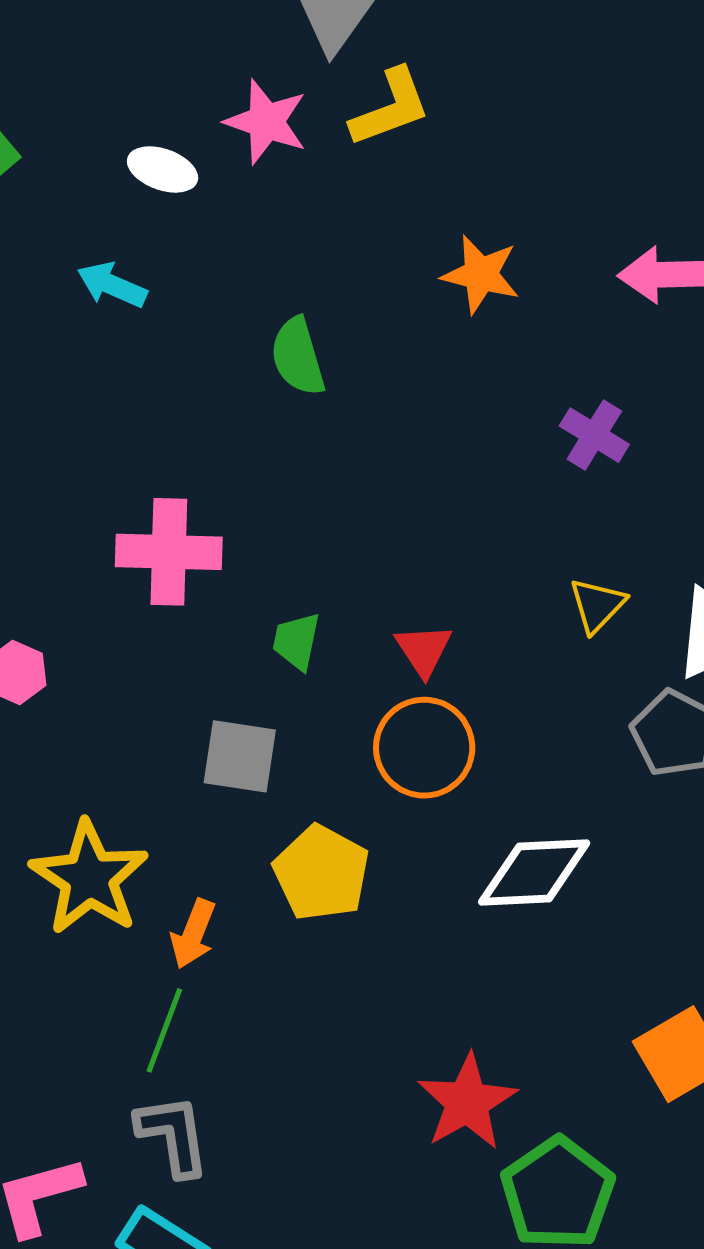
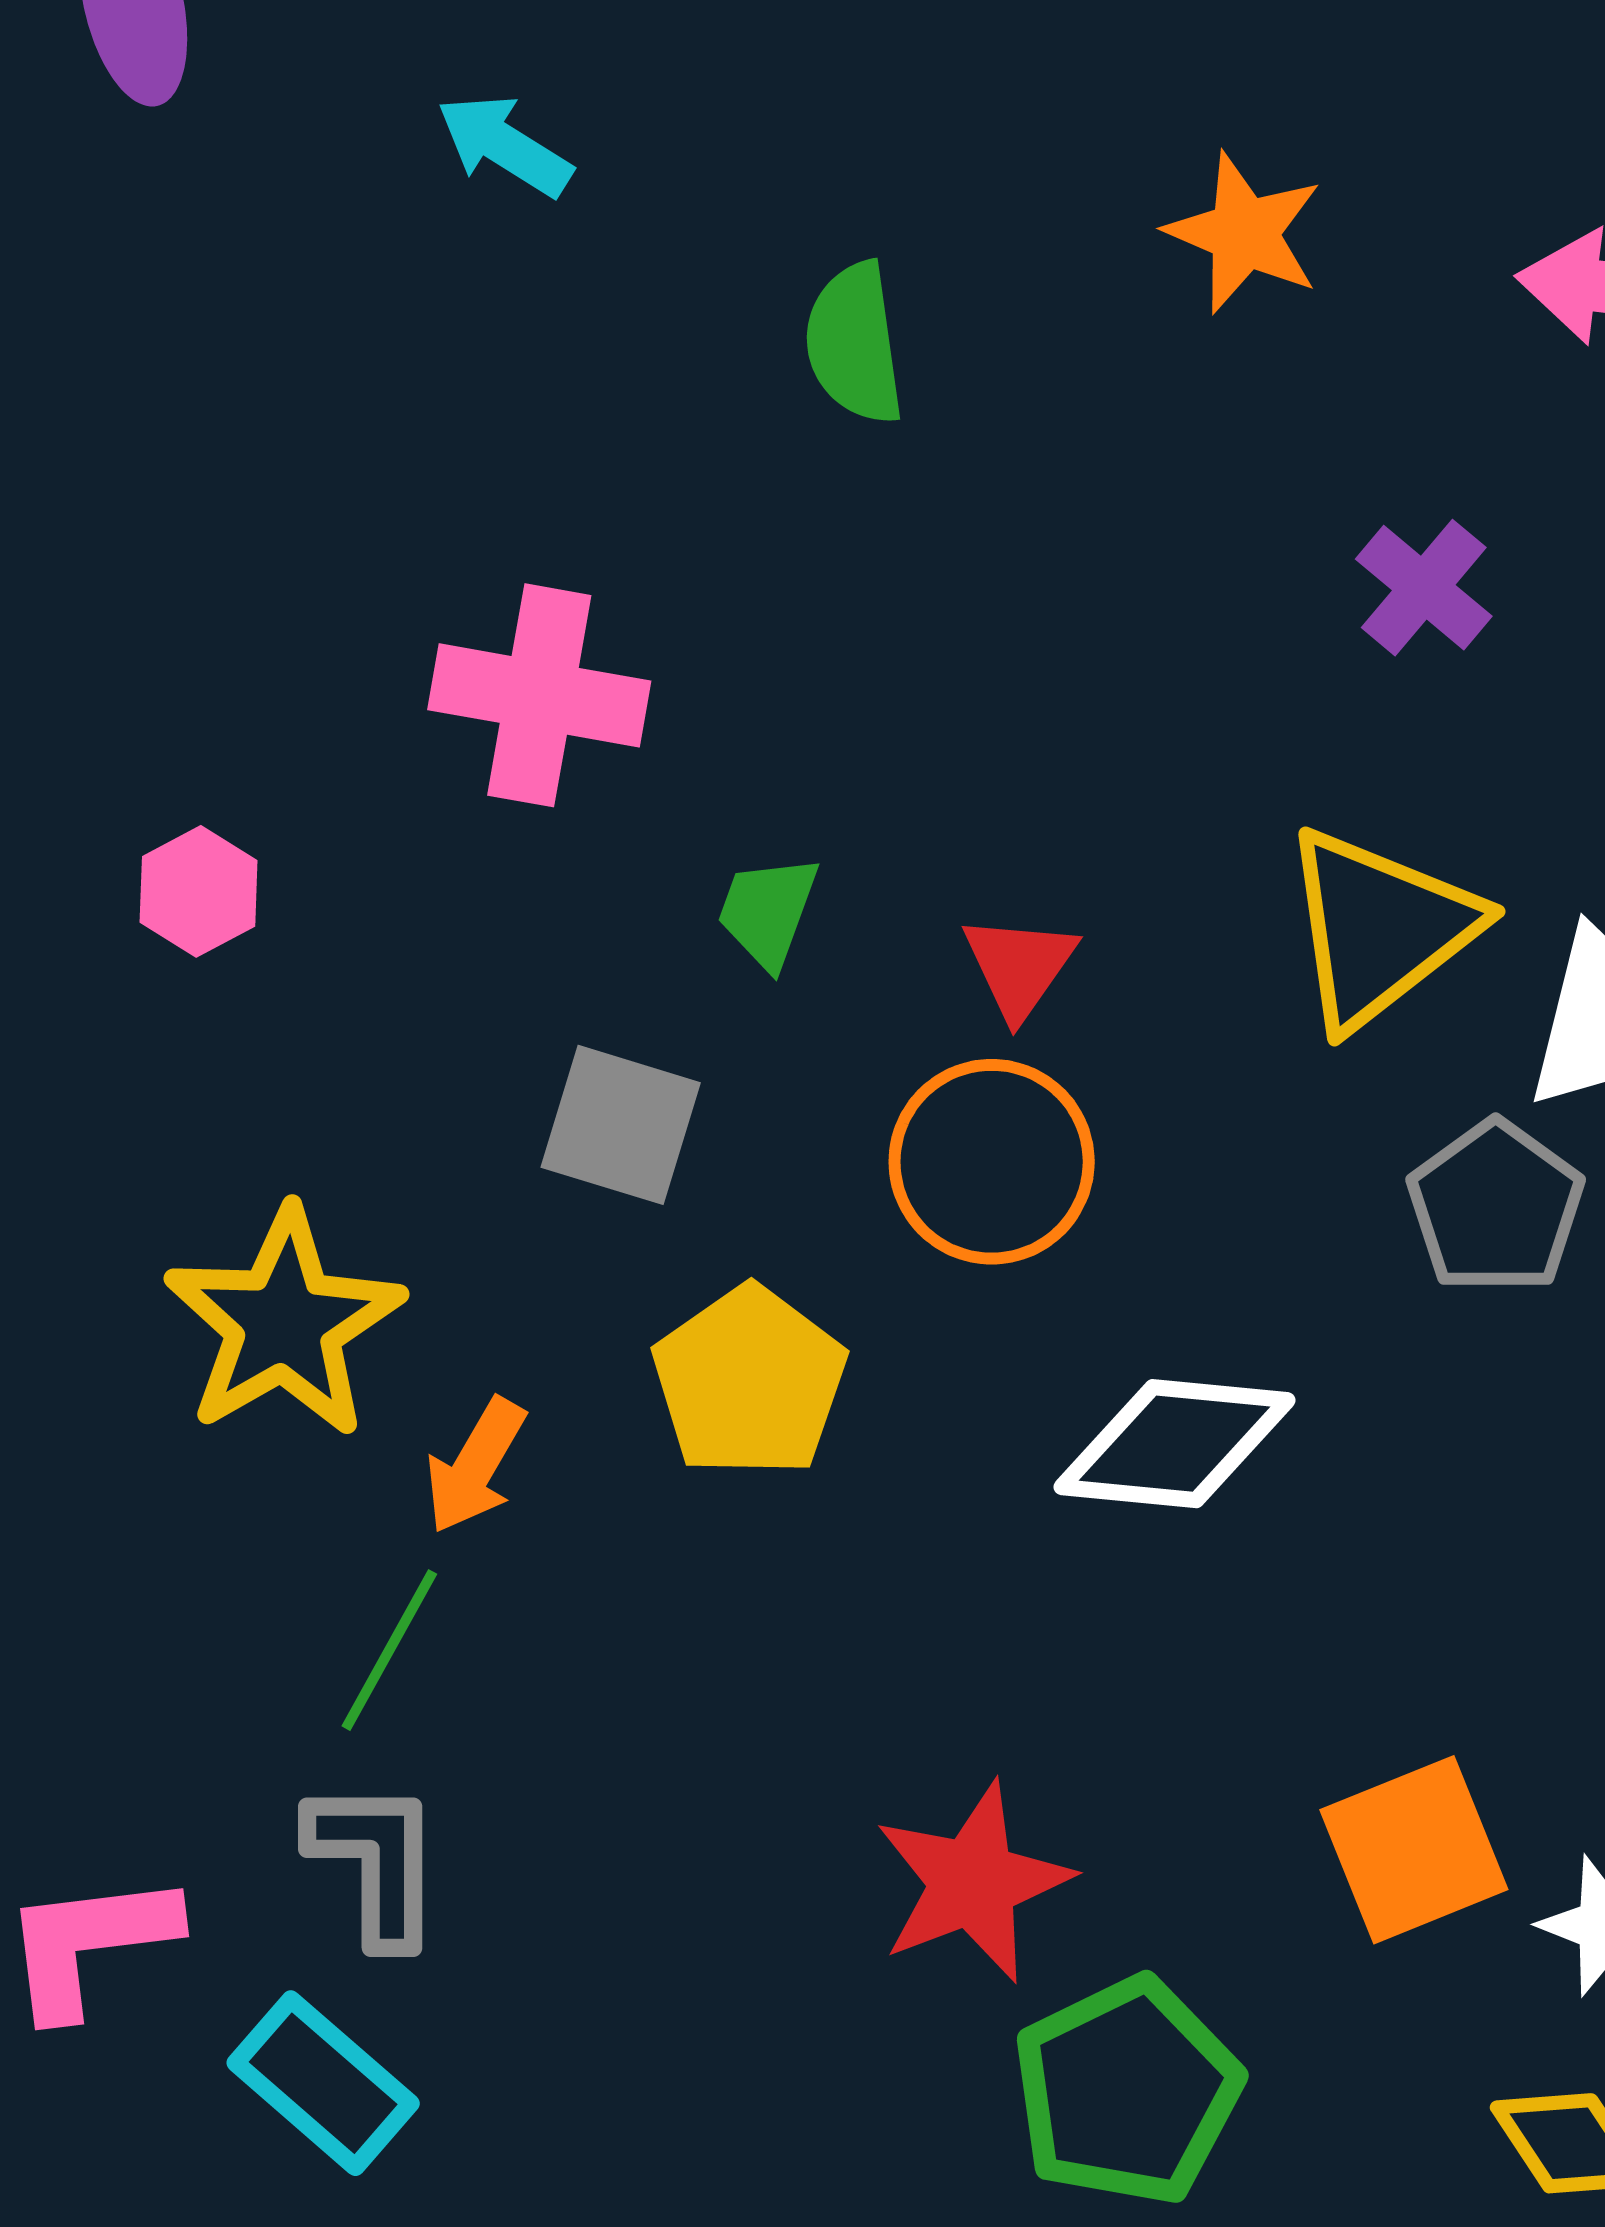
yellow triangle: (597, 605) -> (1379, 928), size x1.8

